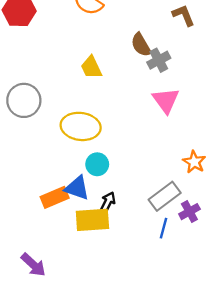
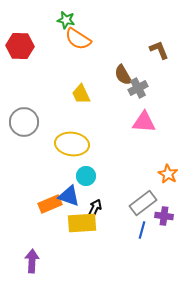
pink triangle: (166, 100) -> (144, 122), turned -50
purple cross: (189, 212) -> (164, 216), turned 36
purple arrow: (33, 265) -> (32, 261), turned -130

